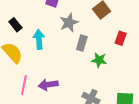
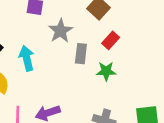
red rectangle: (121, 38) -> (111, 40), moved, turned 32

